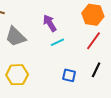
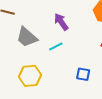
cyan line: (57, 42) -> (56, 46), moved

